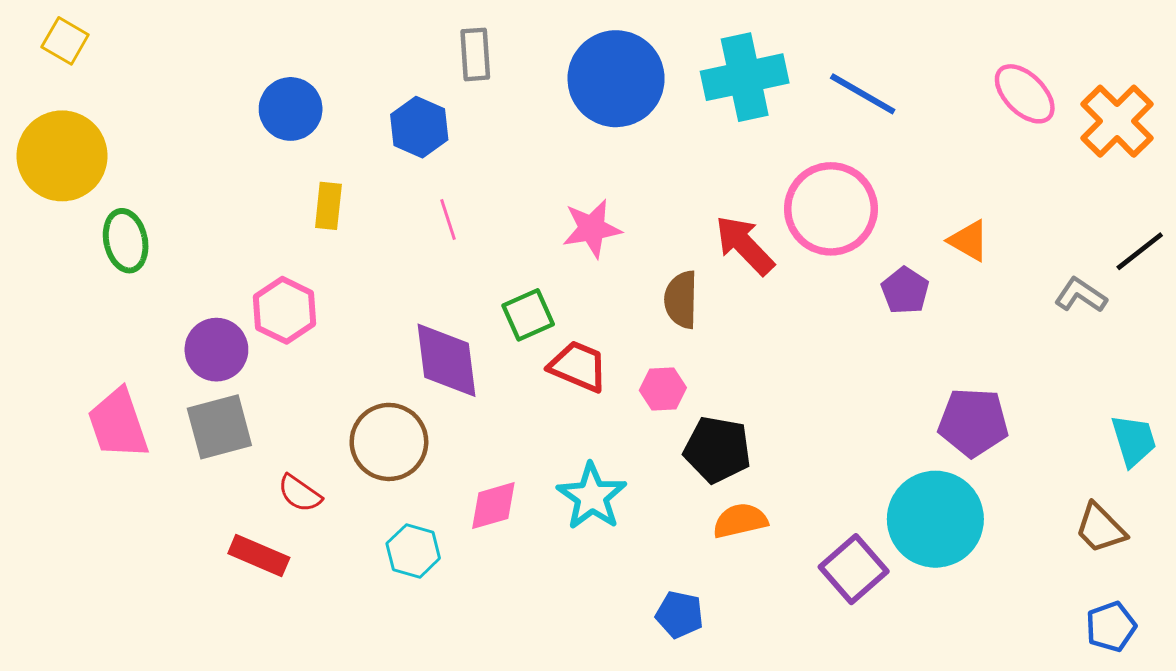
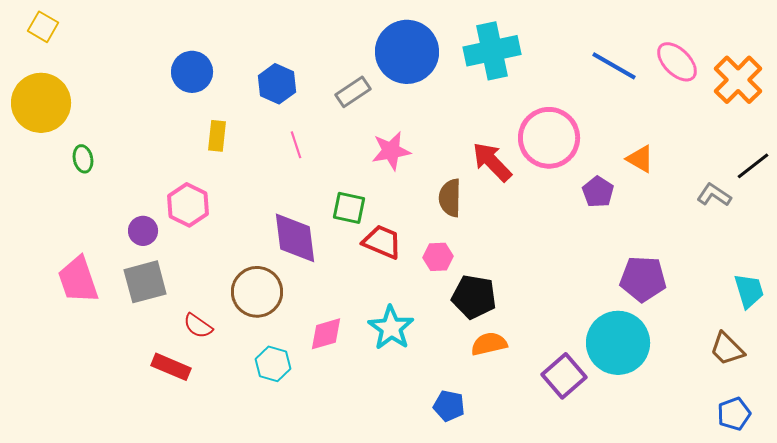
gray rectangle: (475, 54) -> (353, 92), moved, turned 60
blue line: (863, 94) -> (614, 66), moved
green ellipse: (126, 241) -> (83, 159), size x0.7
green square: (528, 315) -> (349, 208), turned 36
purple circle: (216, 350) -> (143, 231), size x0.7

